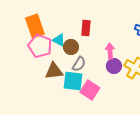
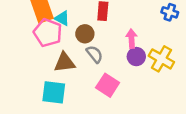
cyan triangle: (59, 40) -> (62, 18), moved
gray semicircle: (79, 64) -> (94, 54), turned -70
cyan square: (73, 81) -> (54, 92), moved

